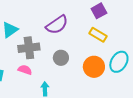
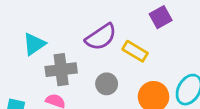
yellow rectangle: (98, 35) -> (135, 51), moved

